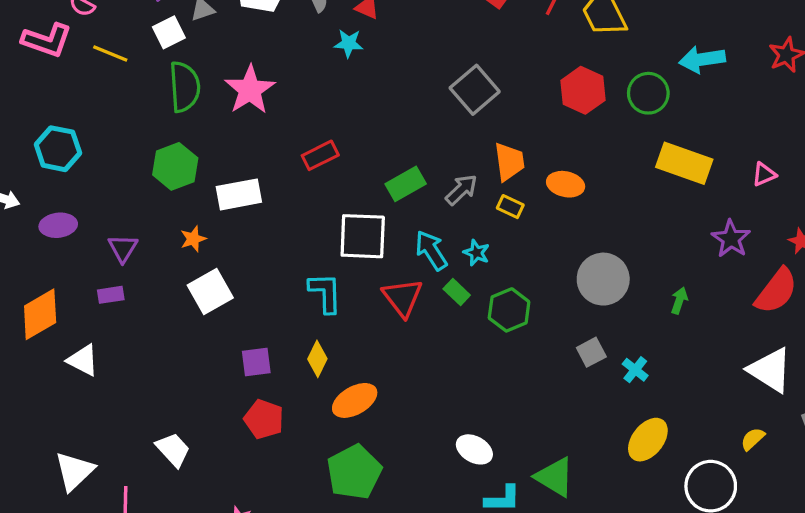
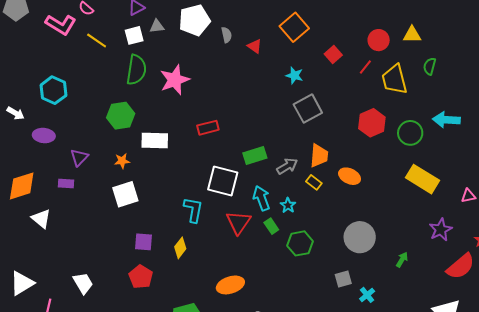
cyan star: (349, 43) -> (294, 75), moved
orange ellipse: (355, 400) -> (230, 285), moved

